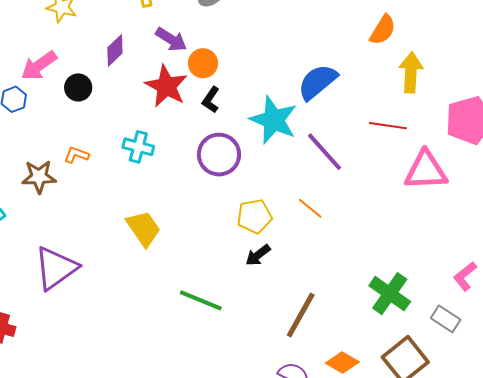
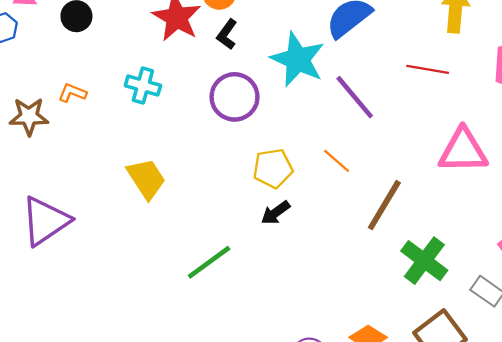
pink triangle: (426, 171) -> (463, 151), moved
green line: (201, 300) -> (209, 262), turned -60
brown line: (301, 315) -> (384, 205), moved

